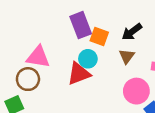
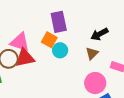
orange square: (99, 37) -> (49, 40), moved
red triangle: (79, 74) -> (25, 58), moved

